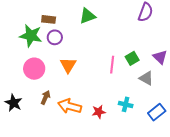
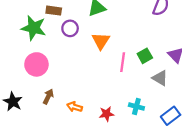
purple circle: (55, 37) -> (70, 28), moved
orange triangle: (68, 65) -> (101, 41), moved
orange arrow: (70, 106) -> (75, 107), size x0.6

